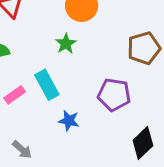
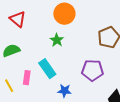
pink rectangle: (15, 95) -> (27, 78), turned -40

